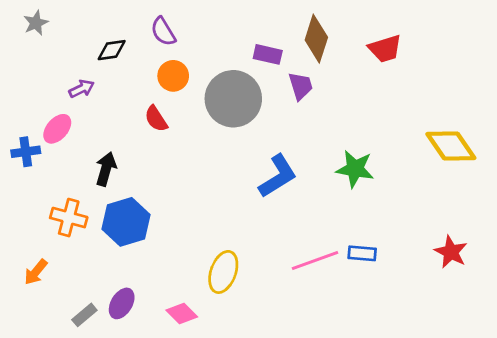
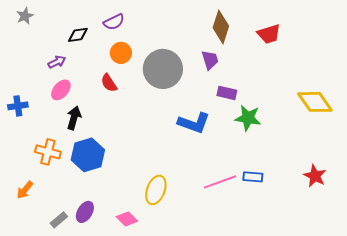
purple semicircle: (163, 31) -> (114, 22), turned -85
purple rectangle: (268, 54) -> (227, 93), moved
pink ellipse: (57, 129) -> (61, 90), moved
blue L-shape: (278, 176) -> (194, 123), turned 52

